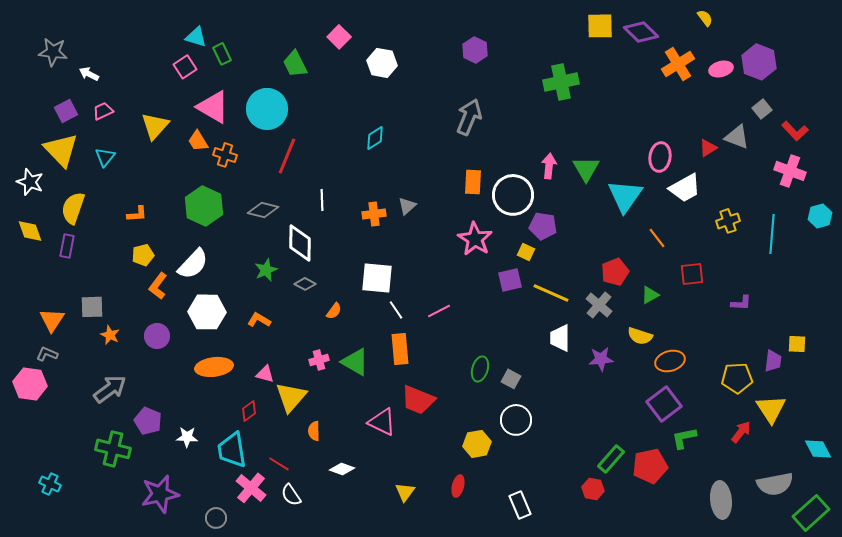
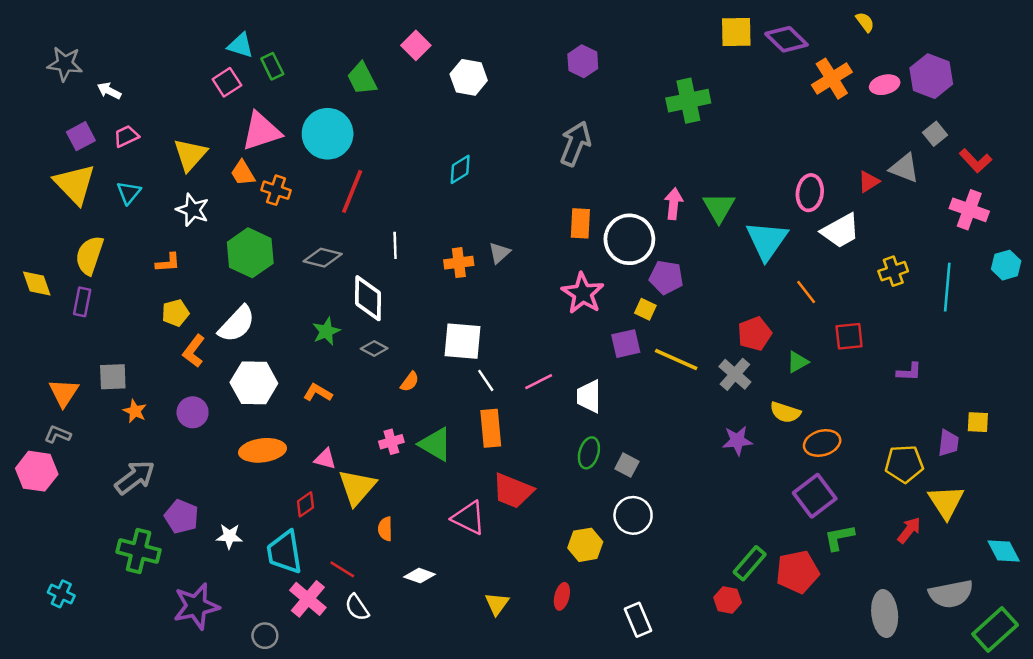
pink triangle: (213, 107) -> (261, 131), turned -48
white star: (30, 182) -> (193, 210), moved
white trapezoid: (560, 338) -> (589, 396), moved

